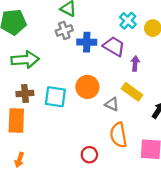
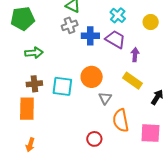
cyan cross: (128, 21) -> (118, 15), moved
green arrow: (25, 60) -> (34, 53), size x0.7
gray triangle: (112, 104) -> (105, 98), moved, turned 40

